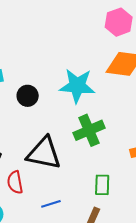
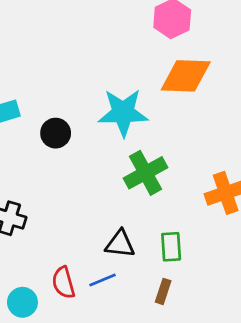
black triangle: (44, 153) -> (120, 244), moved, size x0.6
red semicircle: (15, 182) -> (63, 283), moved

